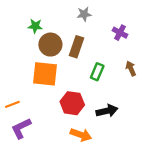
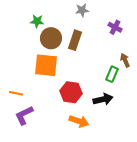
green rectangle: (97, 72) -> (112, 74), moved
orange line: (12, 104) -> (16, 93), turned 32

